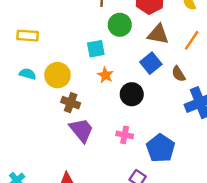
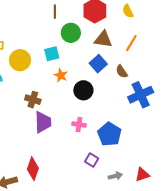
yellow circle: (57, 75) -> (20, 60), moved
purple trapezoid: (81, 130) -> (43, 122), turned 40

